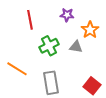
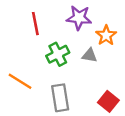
purple star: (67, 15) -> (79, 18), size x1.5

